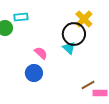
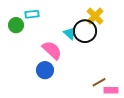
cyan triangle: (69, 48) -> (70, 33), moved
pink semicircle: (41, 53) -> (52, 50), size x1.5

